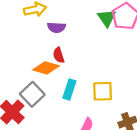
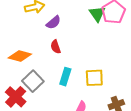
purple semicircle: (56, 27) -> (53, 22), turned -42
orange diamond: (46, 68) -> (20, 56), moved

